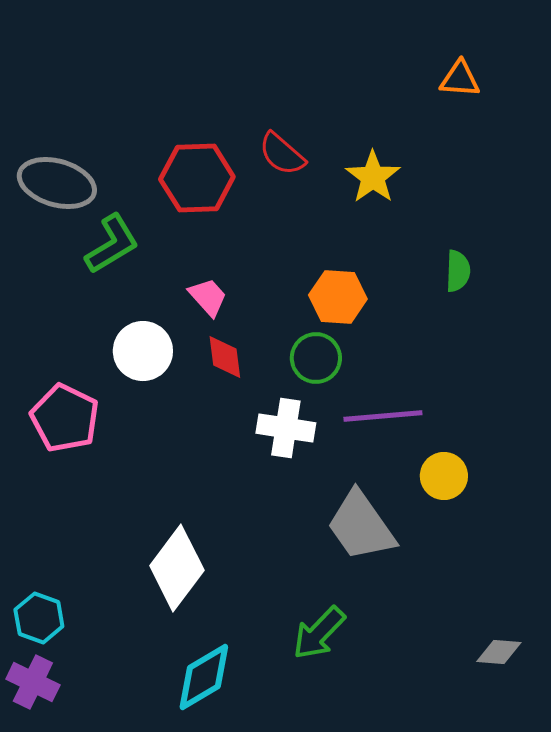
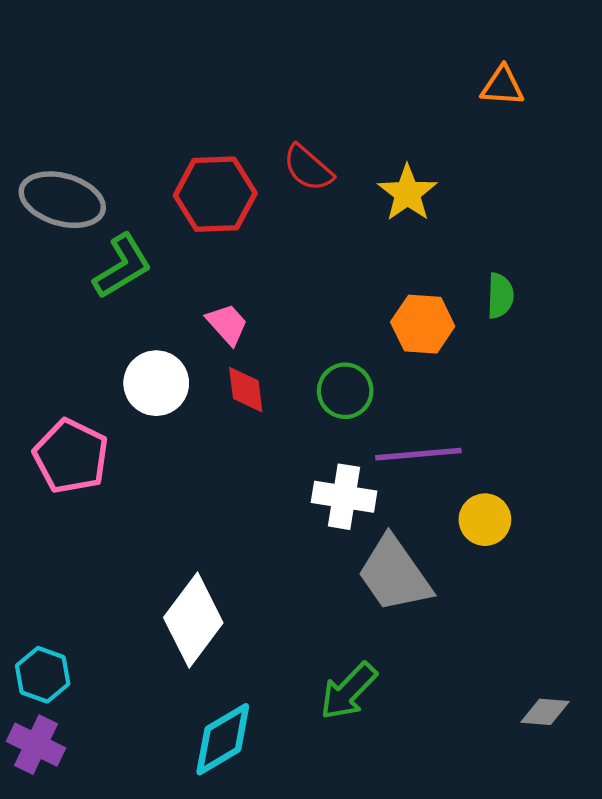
orange hexagon: (338, 297) -> (423, 324), moved
white cross: (286, 428) -> (344, 497), moved

